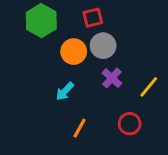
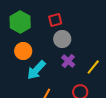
orange circle: (74, 52) -> (23, 51), moved
cyan arrow: (65, 91) -> (36, 70), size x1.5

